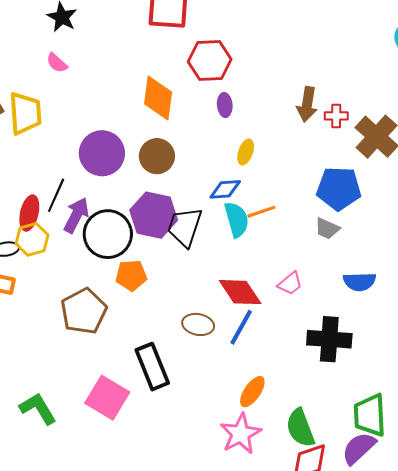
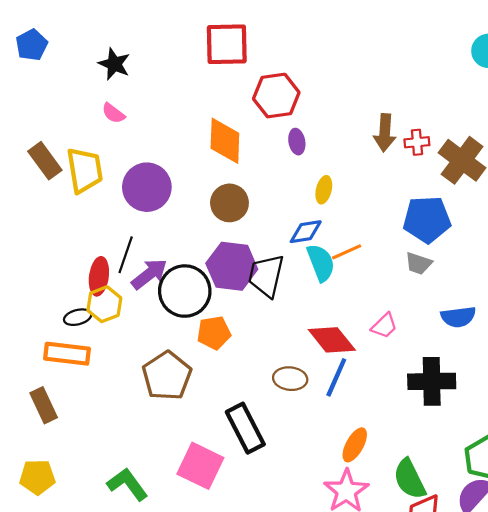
purple circle: (102, 153) -> (147, 187), moved
purple arrow: (76, 215) -> (149, 274), turned 30

